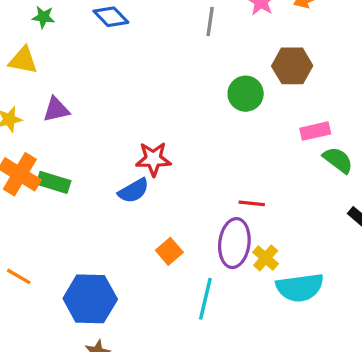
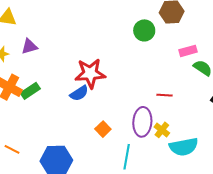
red star: (153, 159) -> (90, 73), size x1.4
green rectangle: (54, 182) -> (30, 91), turned -48
red line: (252, 203) -> (164, 95), moved

